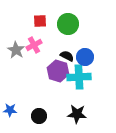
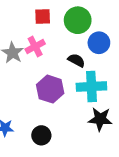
blue circle: (85, 57) -> (99, 43), moved
purple hexagon: (58, 71) -> (50, 89), moved
black star: (77, 114) -> (100, 119), moved

